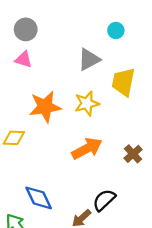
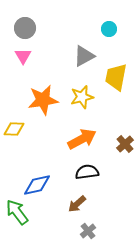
pink triangle: (24, 59) -> (23, 56), turned 42
blue diamond: (39, 198) -> (37, 185), turned -76
black semicircle: (104, 200) -> (87, 172), moved, turned 35

